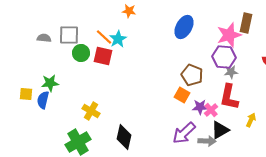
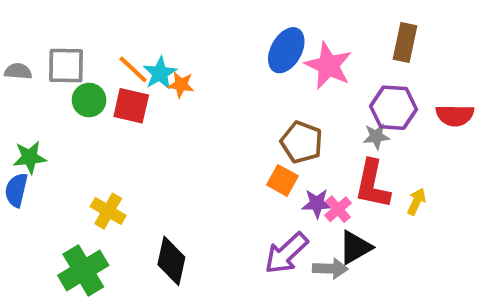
orange star: (129, 11) -> (181, 85), moved
pink star: (229, 35) -> (328, 66), moved, turned -30
purple hexagon: (224, 57) -> (394, 108), moved
yellow arrow: (251, 120) -> (416, 202), moved

